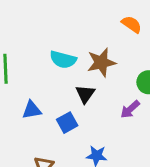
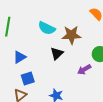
blue triangle: (32, 110) -> (20, 57), turned -32
blue square: (67, 123) -> (28, 78), moved

